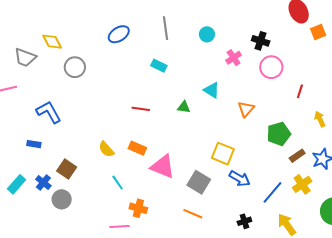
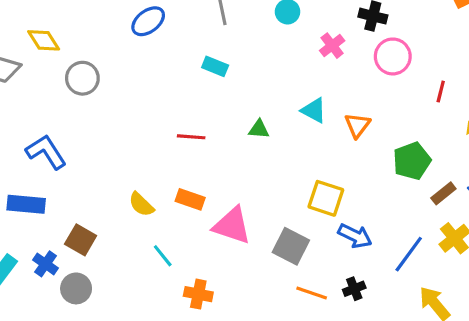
cyan triangle: (212, 90) -> (314, 110), moved
blue rectangle: (34, 144) -> (26, 204), size x1.6
orange line: (193, 214) -> (312, 293), moved
black cross: (244, 221) -> (354, 289), moved

